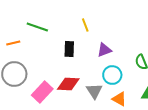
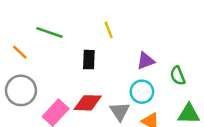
orange line: (13, 43) -> (20, 52), turned 56
purple triangle: (104, 50) -> (146, 61), moved

